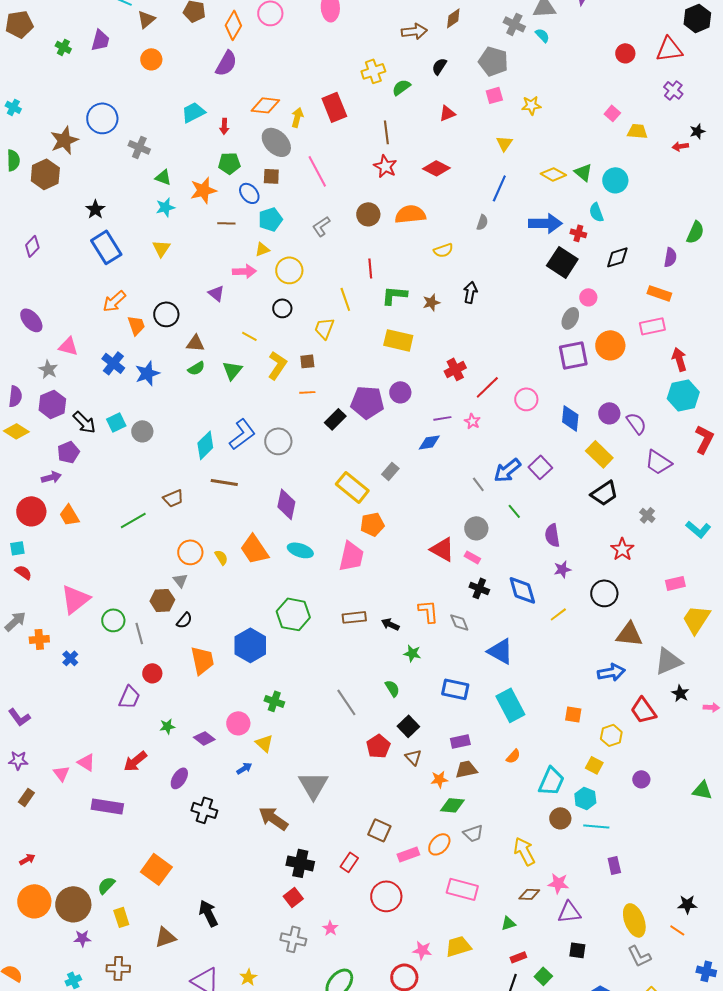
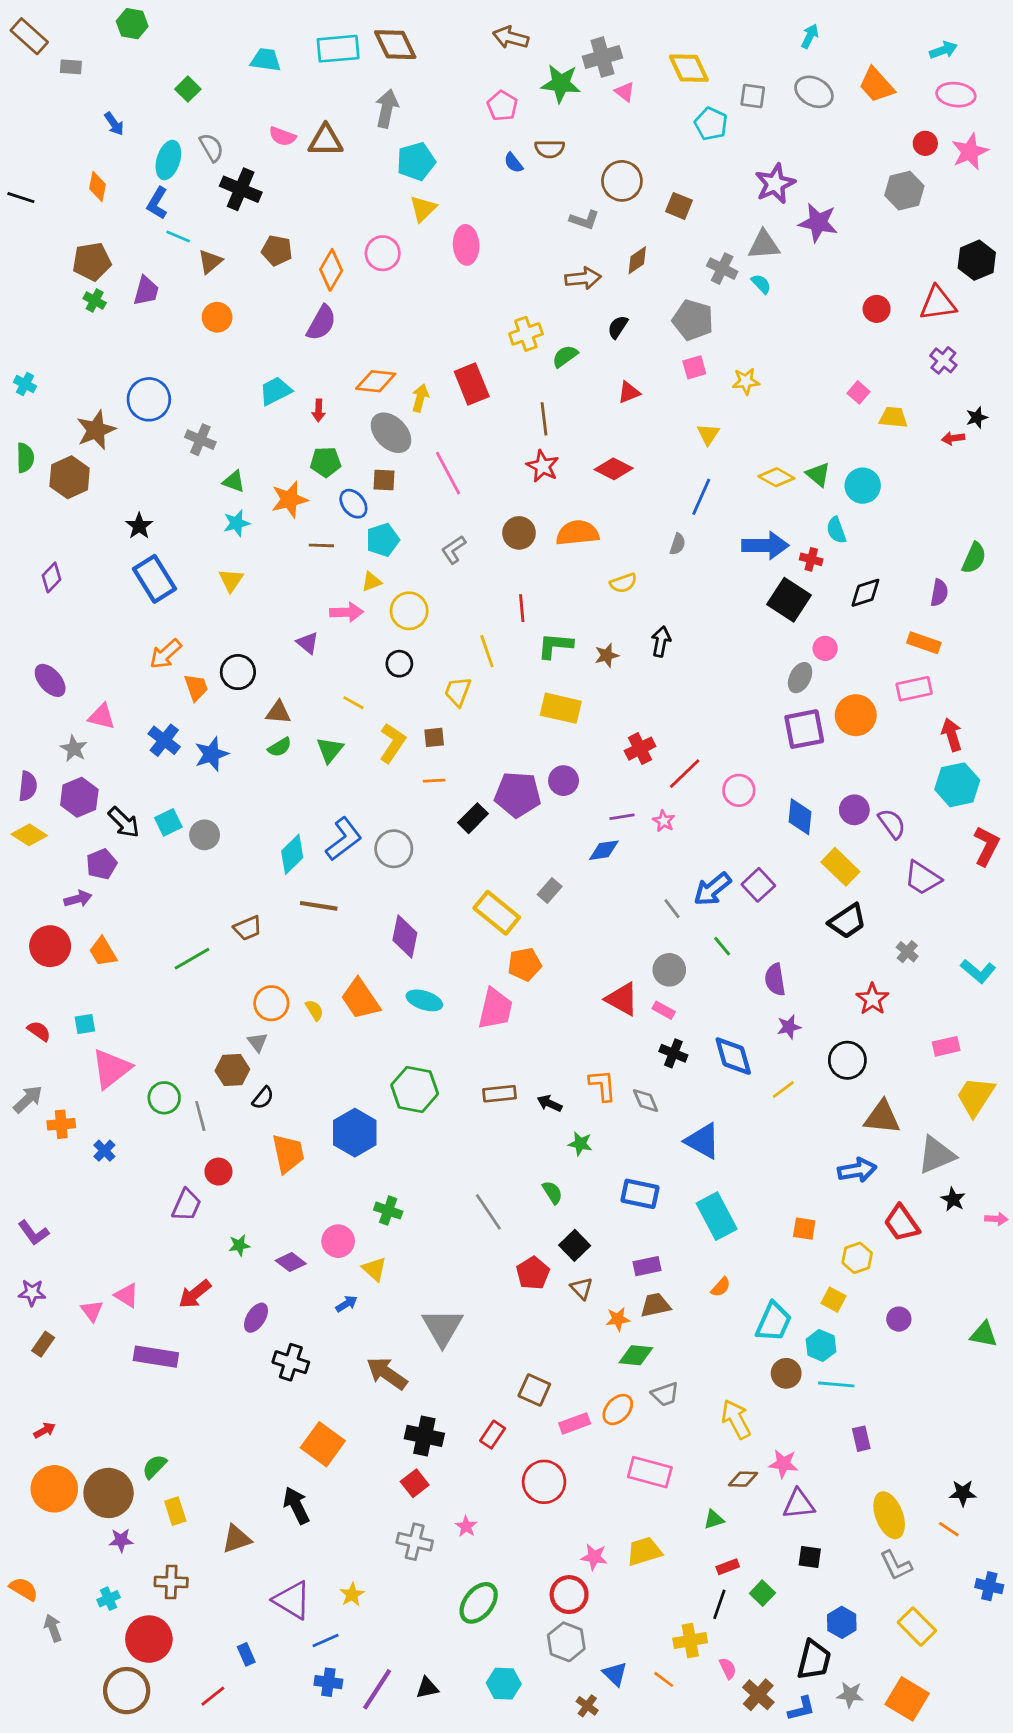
brown pentagon: (19, 24) -> (92, 262), moved
cyan square: (17, 548) -> (85, 1024), moved
orange square: (156, 869) -> (323, 1444), moved

